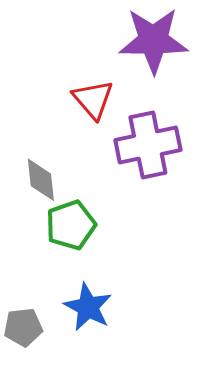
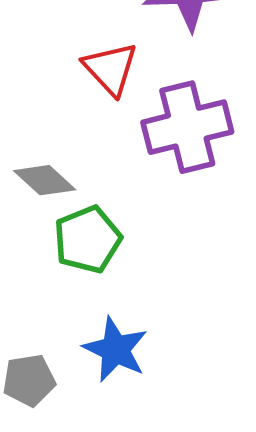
gray diamond: (41, 180) -> (45, 180), turned -39

